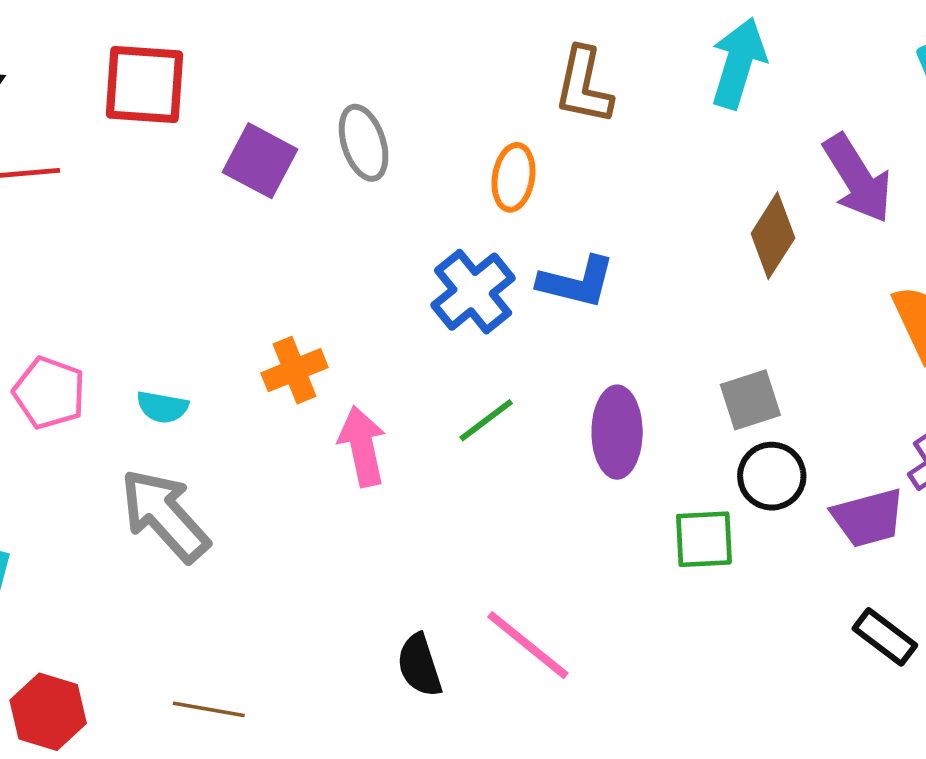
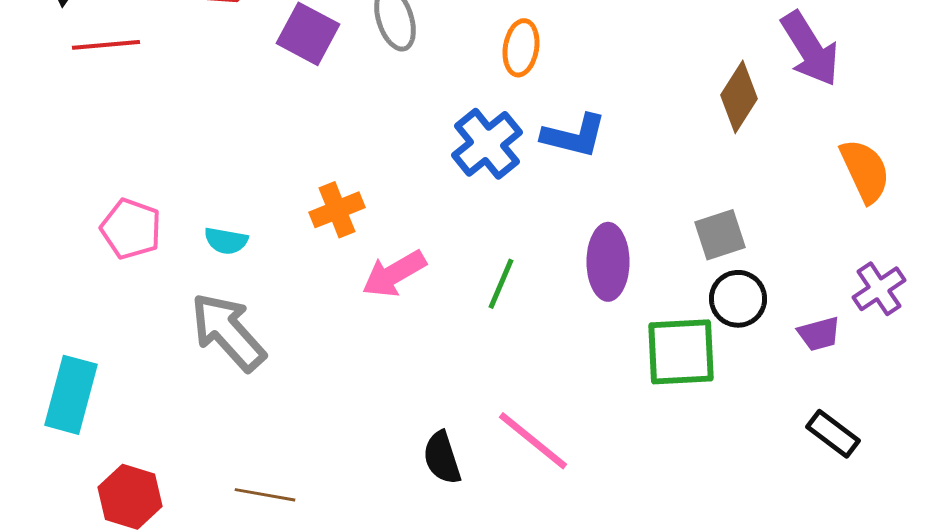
green line: (486, 420) -> (501, 284), moved, turned -30
pink arrow: (362, 446) -> (394, 274), turned -108
purple trapezoid: (868, 518) -> (819, 334), size x0.7
green square: (704, 539) -> (681, 352), size x1.4

